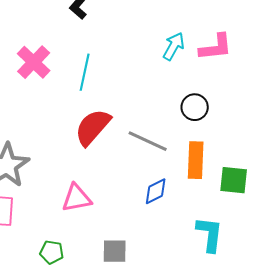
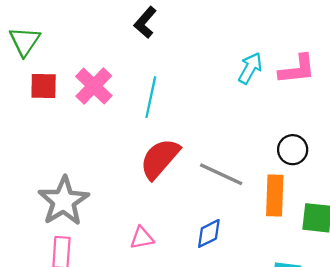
black circle: (195, 107) -> (293, 150), moved
blue diamond: (156, 191) -> (209, 233), moved
pink triangle: (77, 198) -> (142, 238), size x0.7

